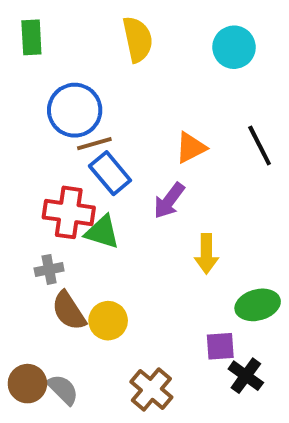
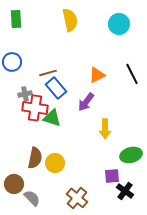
blue circle: (75, 110) -> (12, 62), moved, size x0.7
gray cross: (49, 269) -> (25, 94), moved
brown semicircle: (69, 311) -> (35, 158), turned -135
brown circle: (27, 384) -> (14, 184), moved

